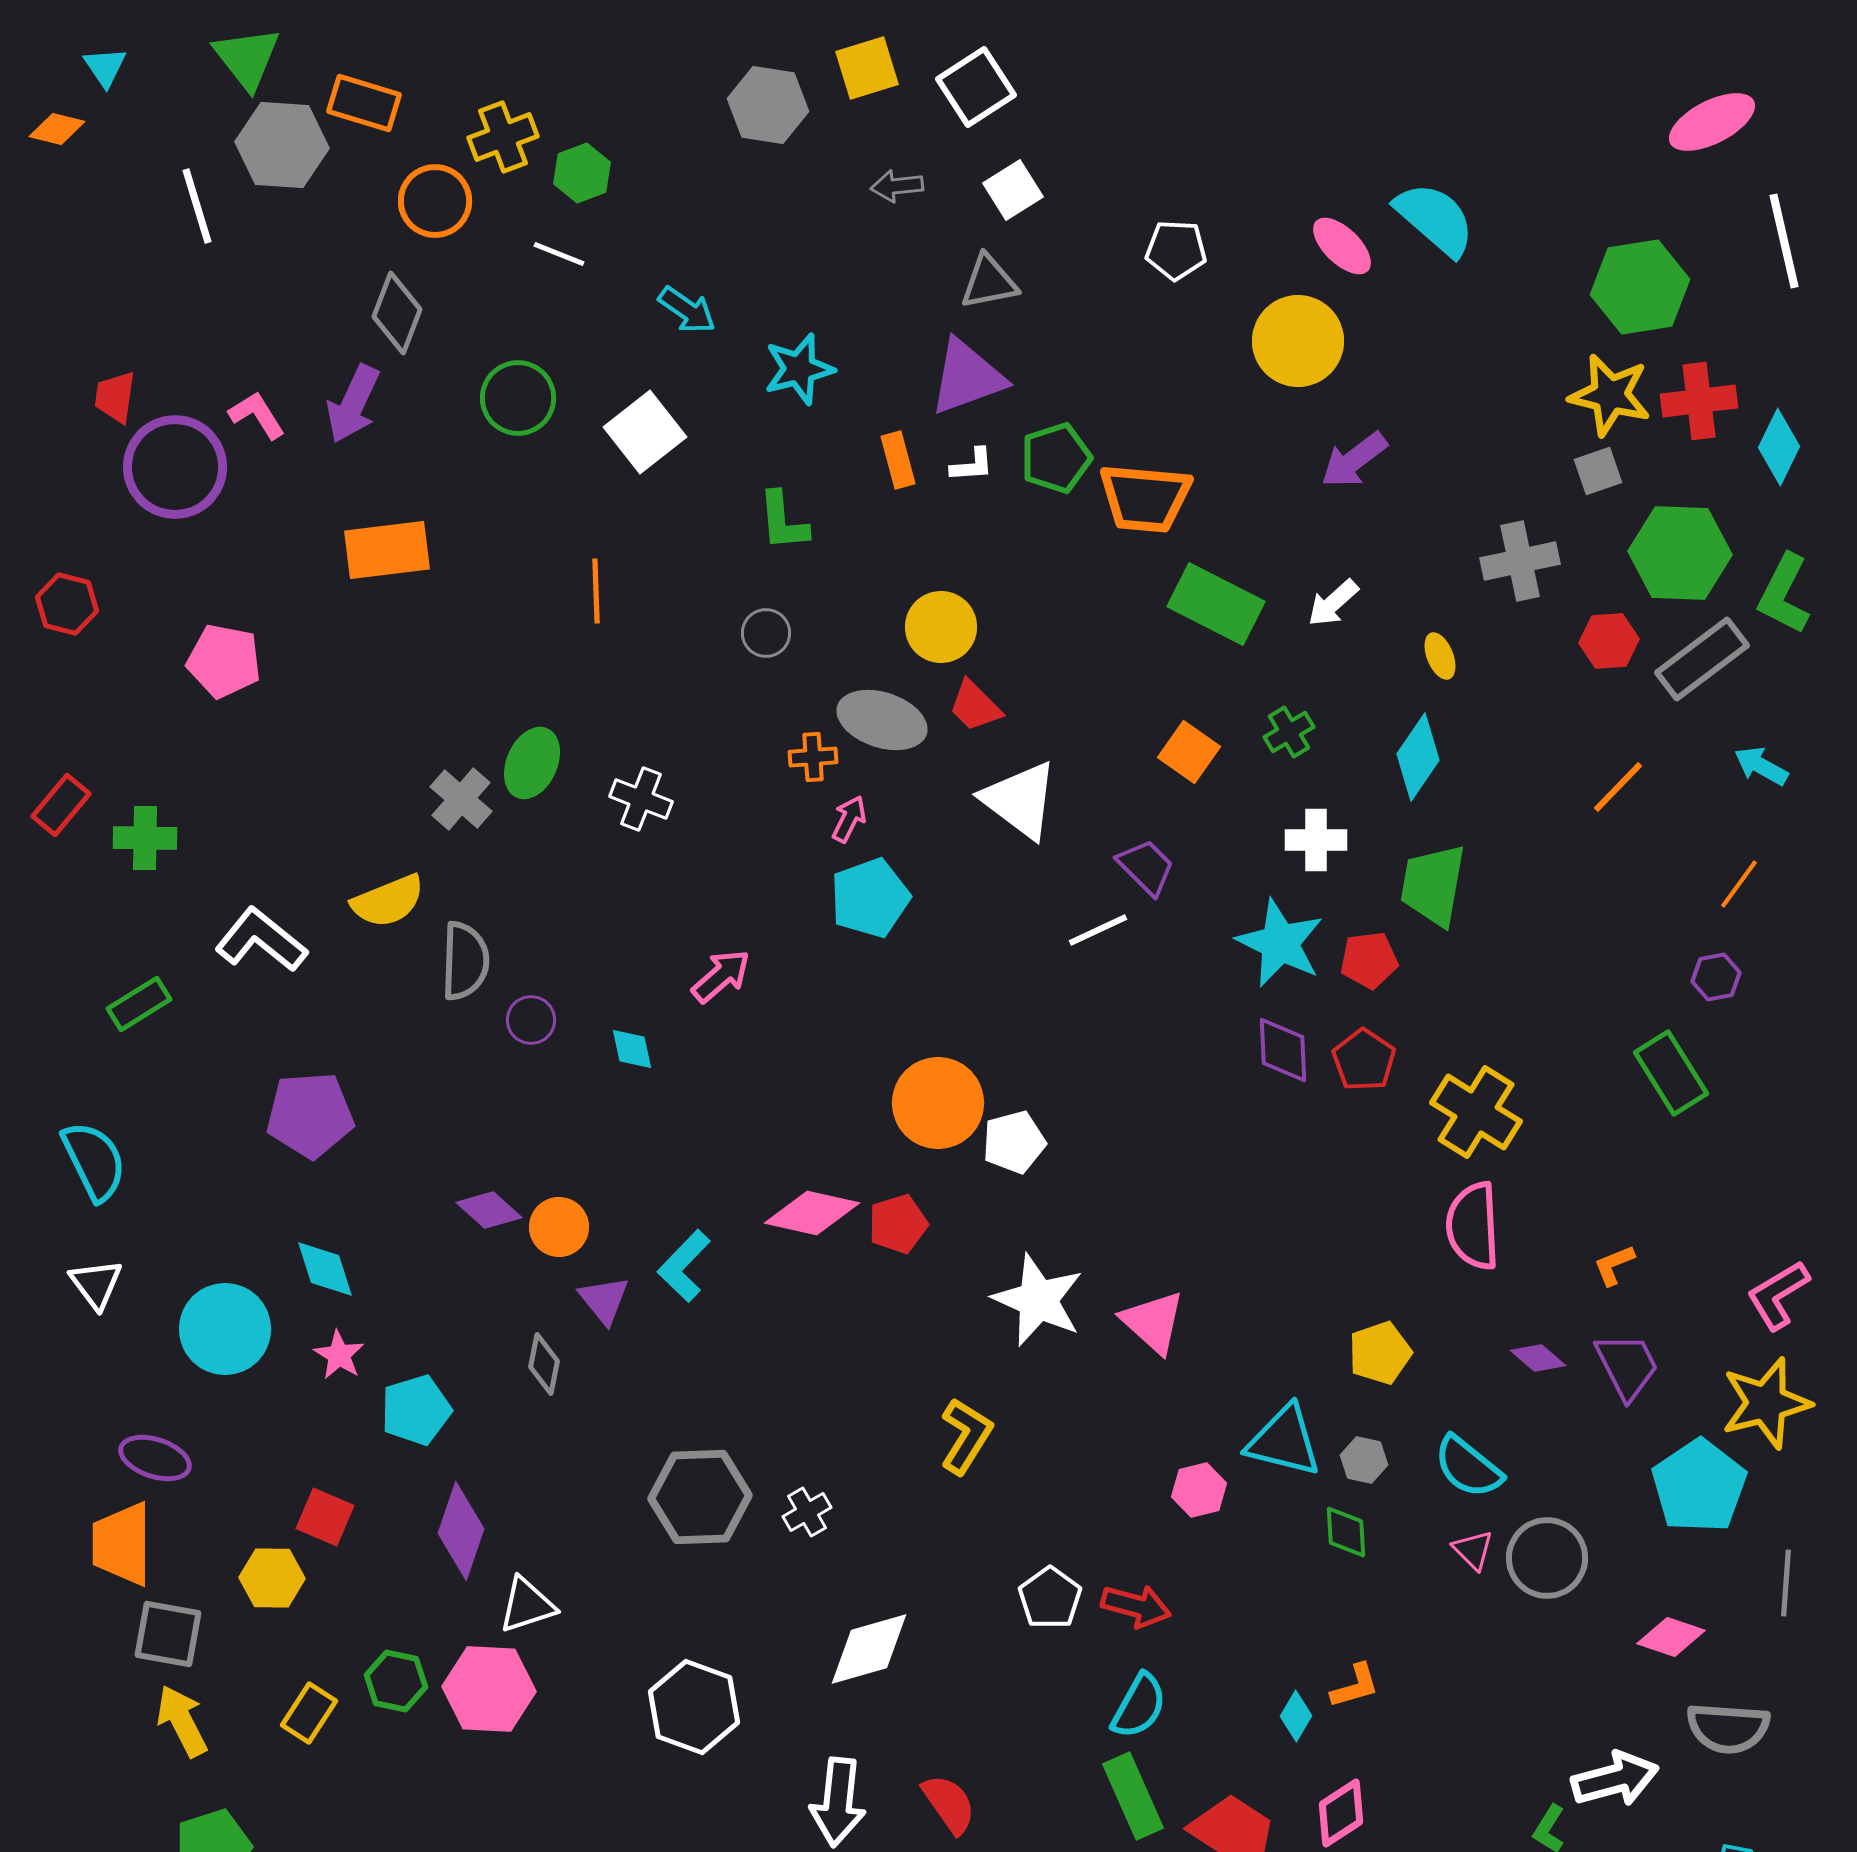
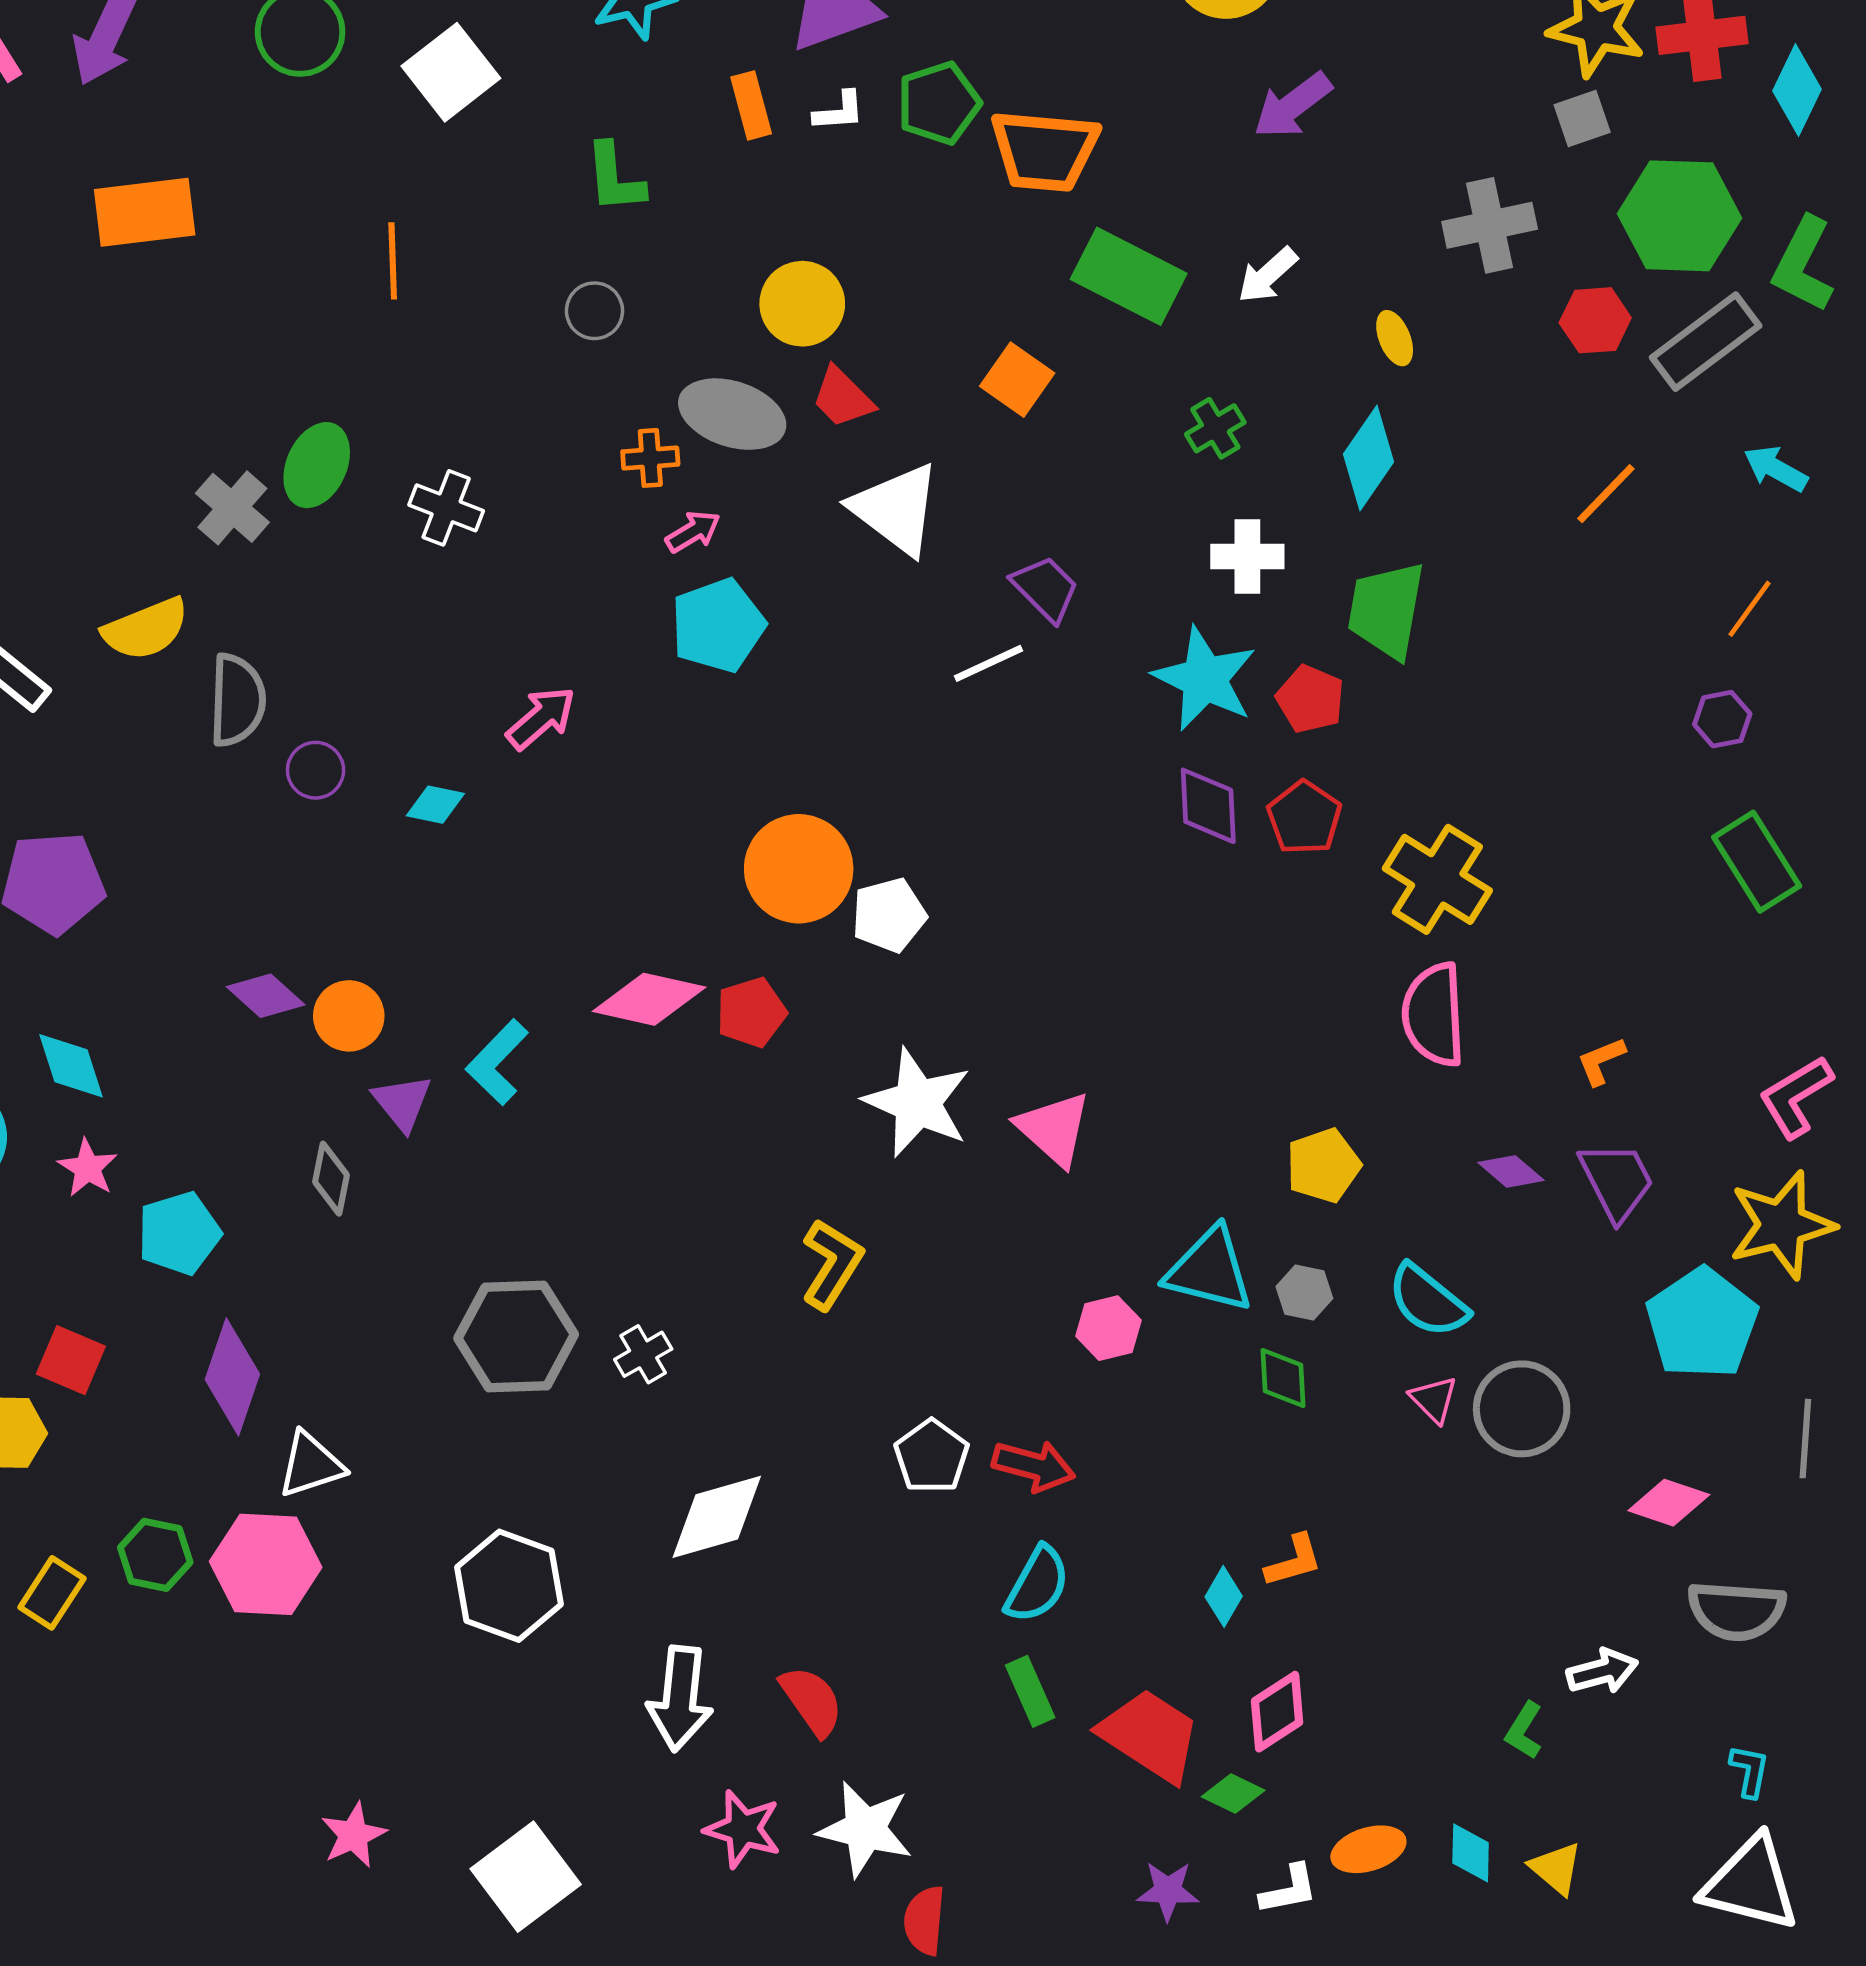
orange square: (1189, 752) -> (1017, 380), moved
pink arrow: (849, 819) -> (693, 532), turned 33
red pentagon: (1369, 960) -> (1310, 699), turned 30
cyan diamond: (632, 1049) -> (435, 805), turned -66
green rectangle: (1671, 1073) -> (1757, 862), moved
white arrow: (1615, 1779) -> (1602, 1671), size x0.7
green rectangle: (1133, 1796) -> (1030, 1691), size x0.7

